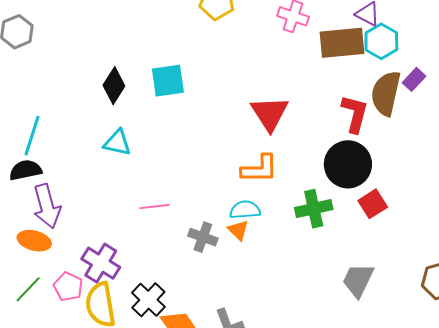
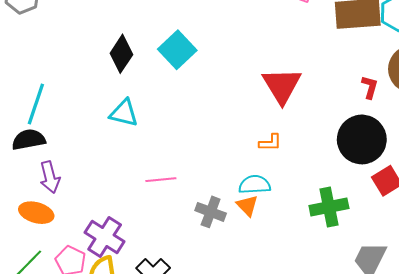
cyan square: (168, 81) -> (177, 50), turned -36
red L-shape: (355, 114) -> (370, 87), size x0.6
orange L-shape: (259, 169) -> (270, 143), size x0.6
purple arrow: (47, 206) -> (50, 177), size x0.7
green cross: (314, 209) -> (329, 207), moved

